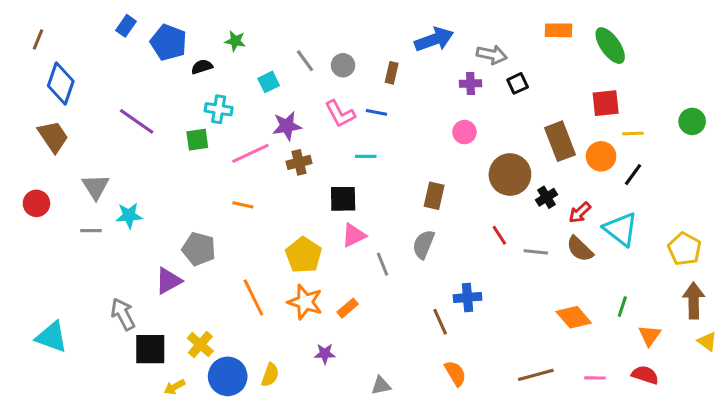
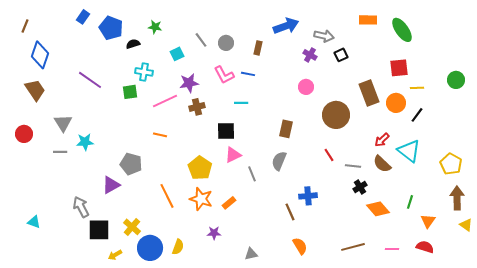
purple cross: (471, 83) -> (310, 55), turned 32
black cross: (546, 197) -> (360, 187), moved
cyan triangle: (52, 337) -> (34, 222), size x0.6

